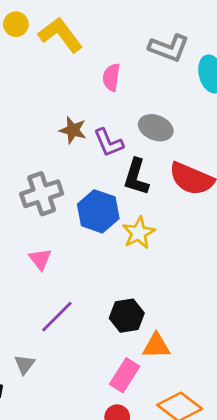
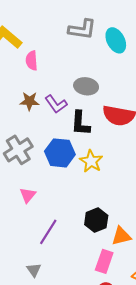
pink semicircle: (111, 77) -> (32, 61), moved
pink triangle: (40, 259) -> (28, 195), turned 30

